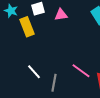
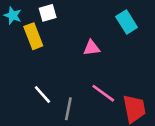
pink triangle: (61, 15) -> (92, 48), moved

